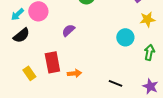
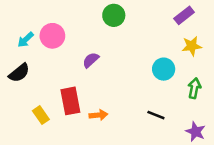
black semicircle: (21, 35) -> (19, 73), moved
black line: (115, 83) -> (156, 115), moved

